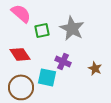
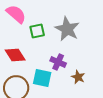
brown star: (95, 68) -> (78, 77), moved

